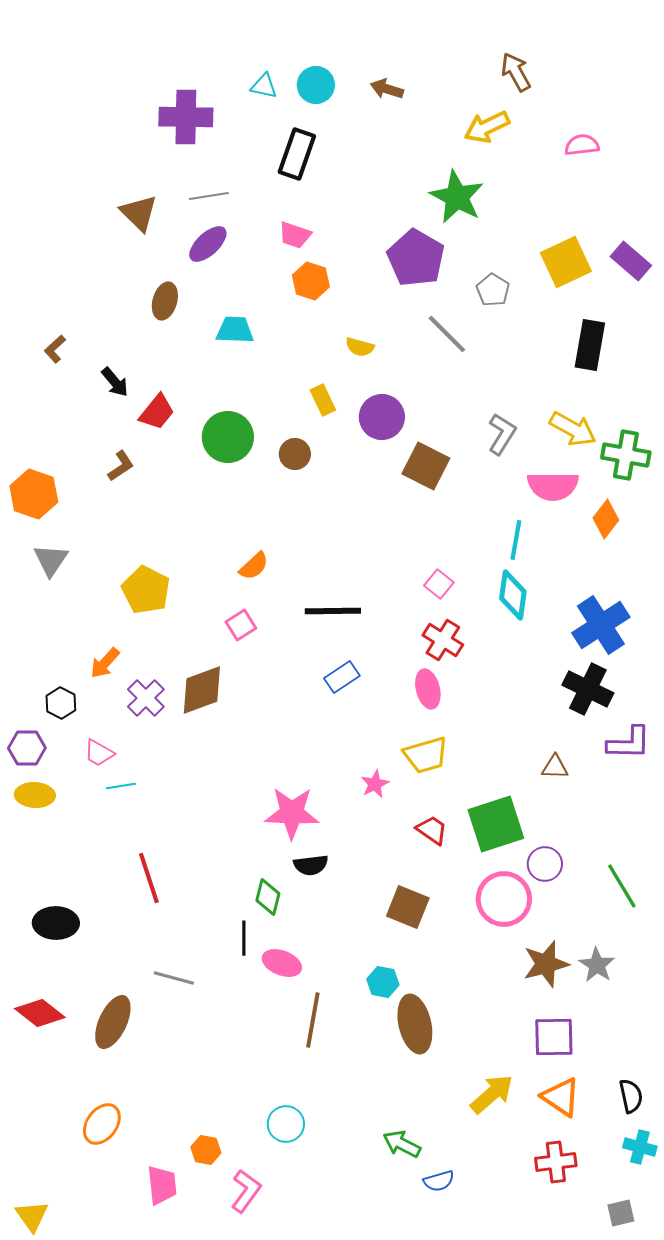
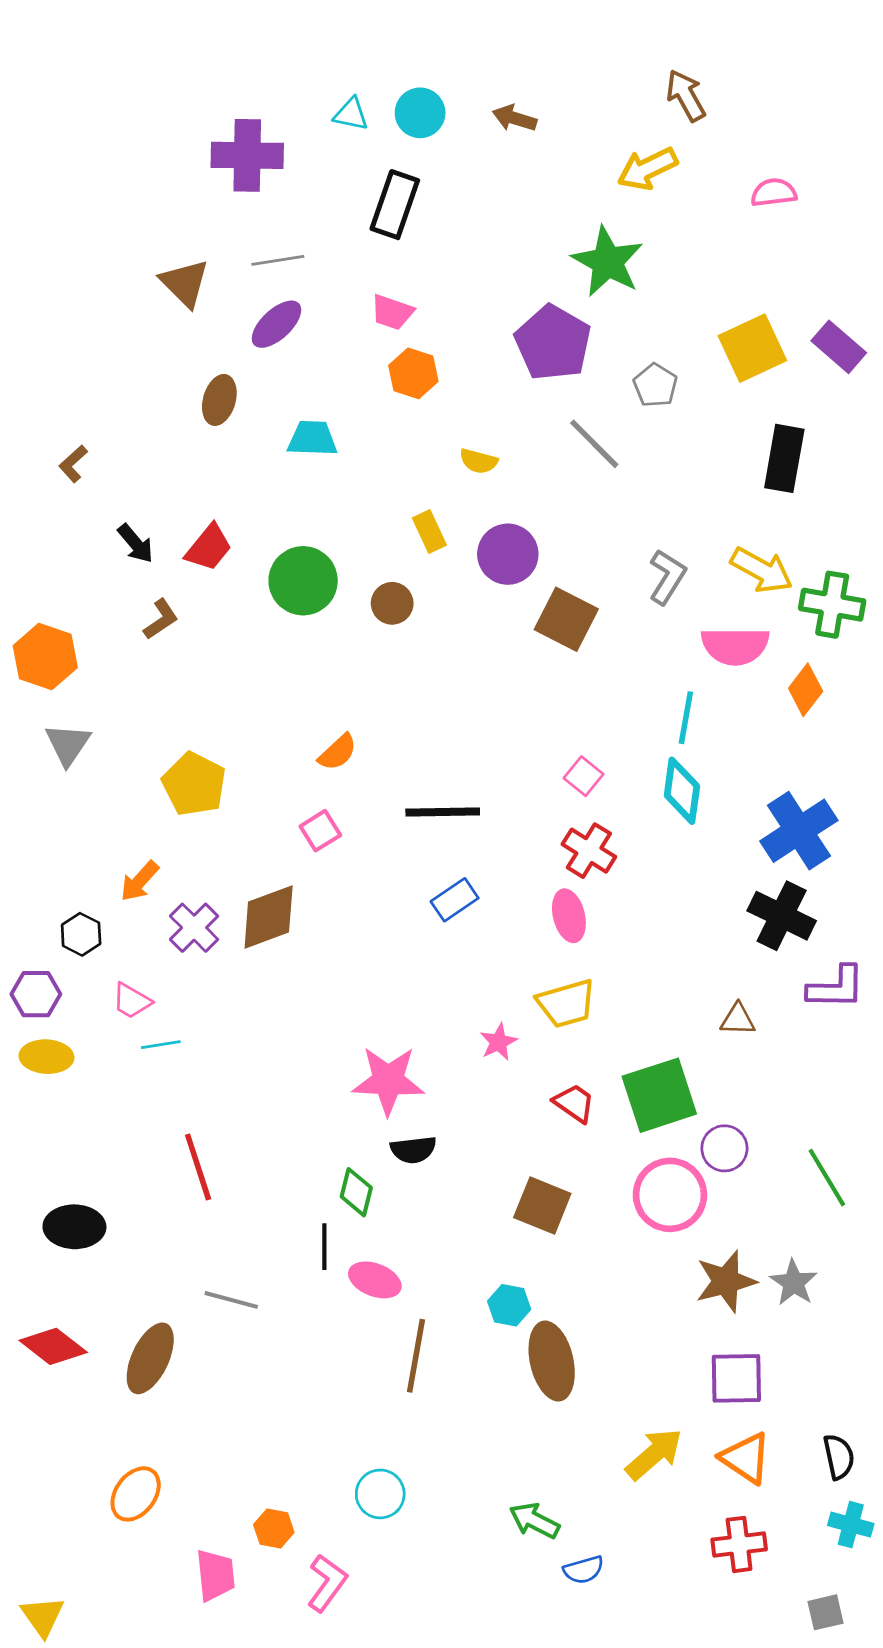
black arrow: (115, 382) -> (136, 544), moved

